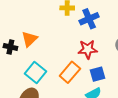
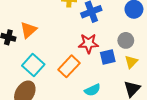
blue square: (98, 74) -> (108, 57), moved

